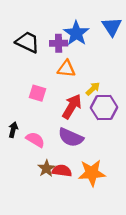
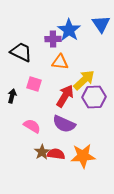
black trapezoid: (28, 42) -> (21, 52), moved
yellow arrow: (93, 89) -> (84, 80), size x1.6
black arrow: (13, 130) -> (12, 96), moved

